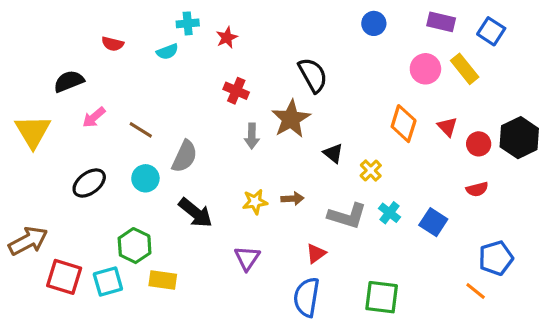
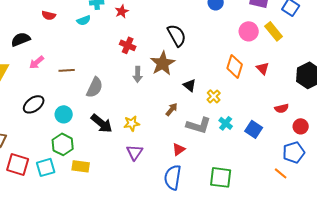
brown line: (141, 130) -> (67, 70), turned -35
red circle: (479, 144) -> (301, 126), moved
cyan circle: (145, 178) -> (64, 114), moved
brown arrow: (292, 199) -> (172, 109), moved, turned -48
yellow star: (255, 202) -> (132, 123), moved

